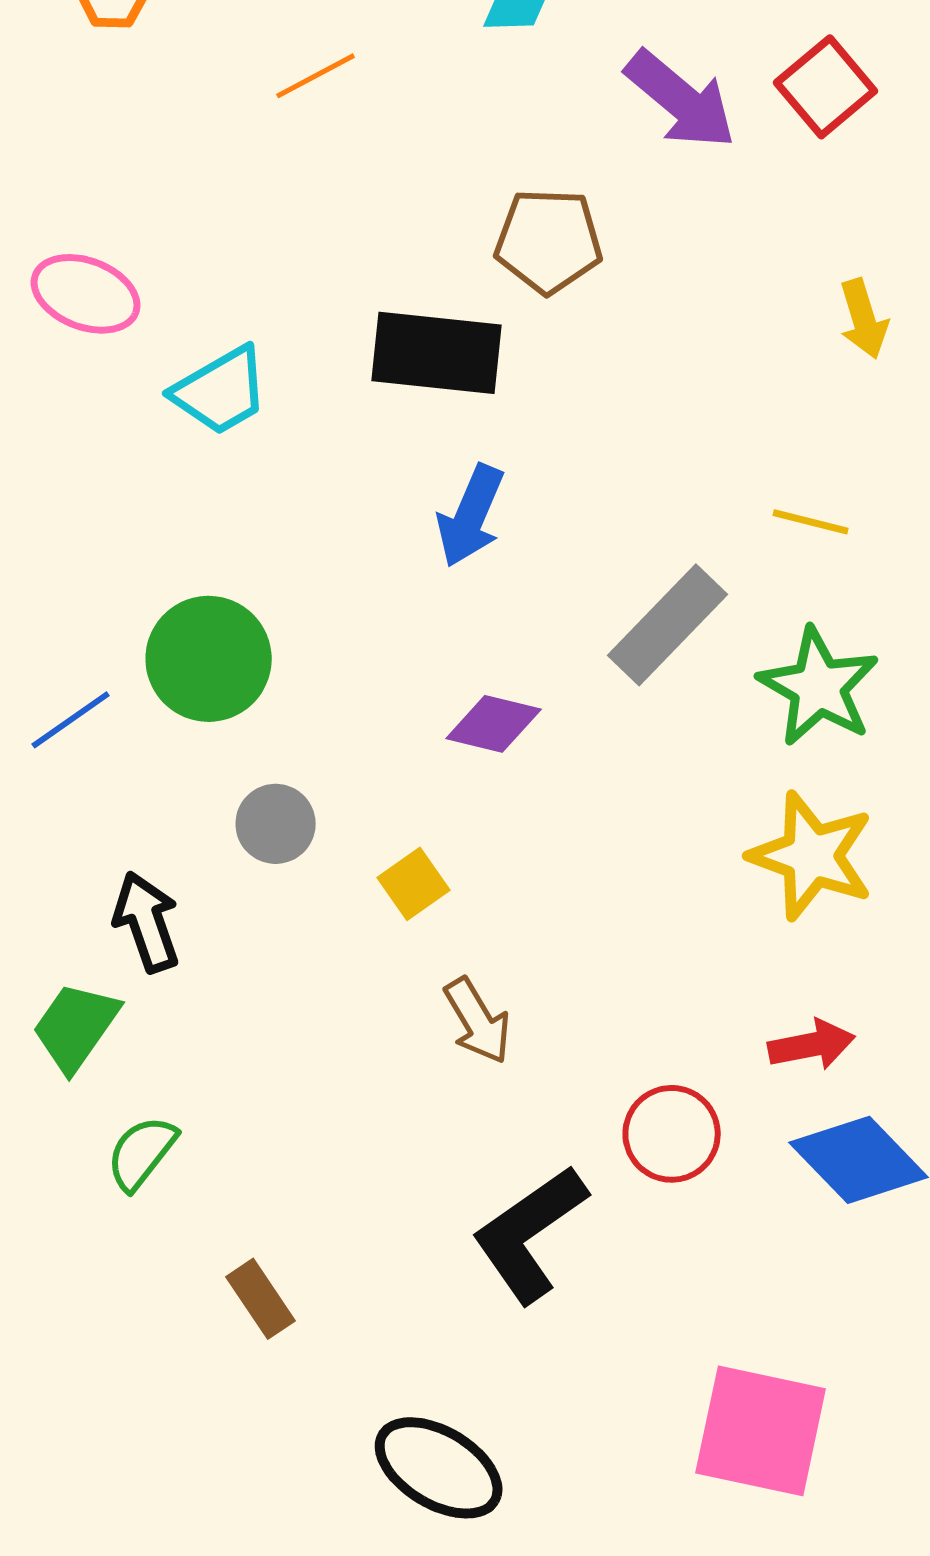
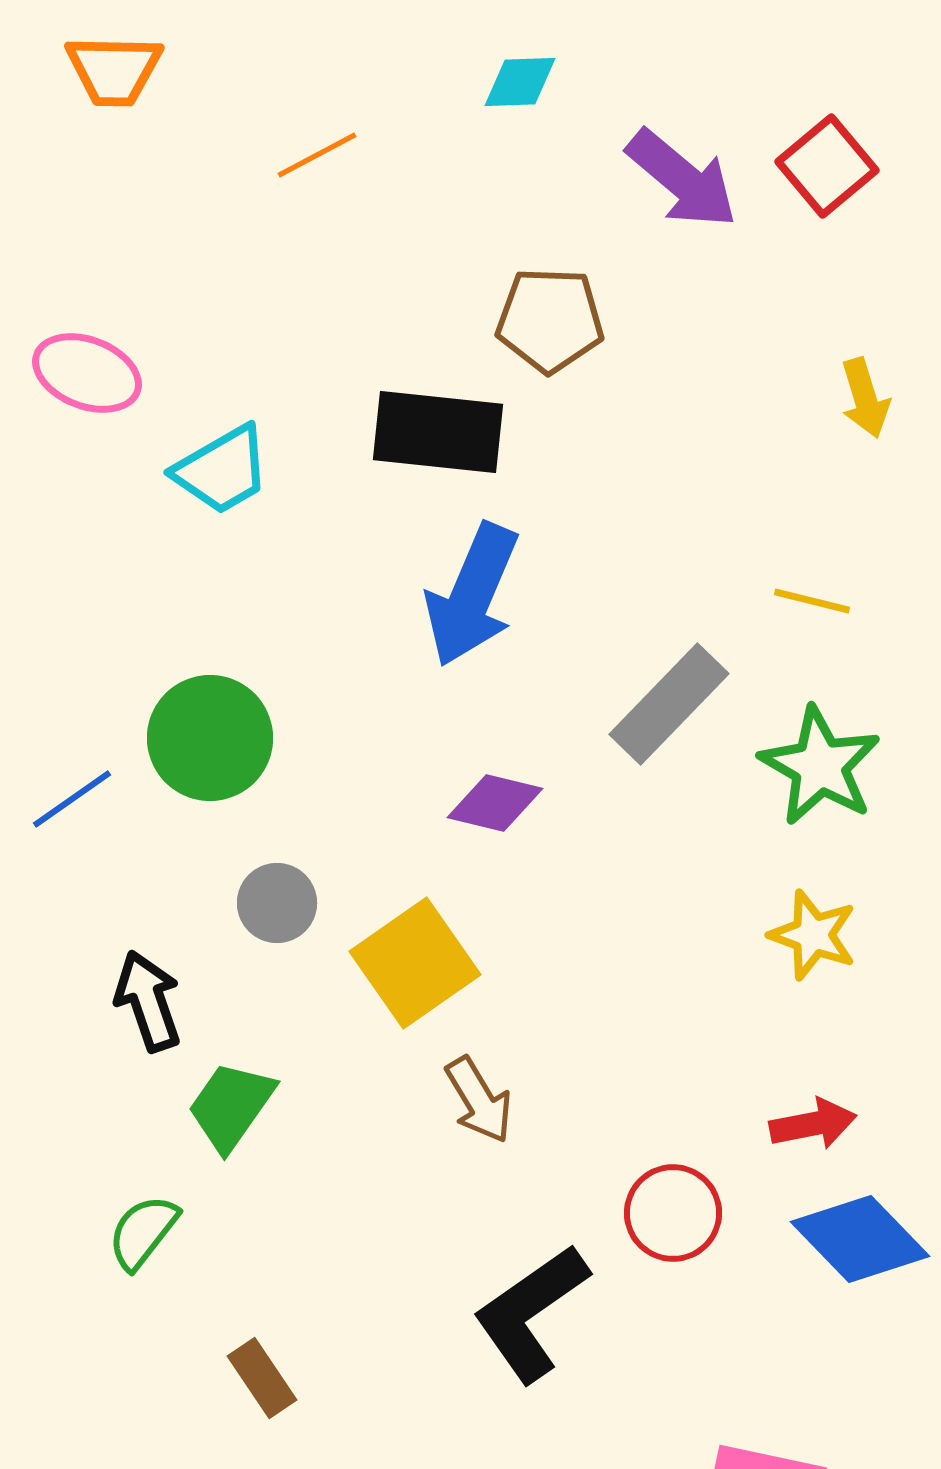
blue arrow: (471, 516) -> (472, 595), size x1.4
yellow star: (812, 856) -> (813, 935), size x0.7
yellow square: (414, 884) -> (415, 963), size x1.8
green trapezoid: (76, 1027) -> (231, 1106), moved

